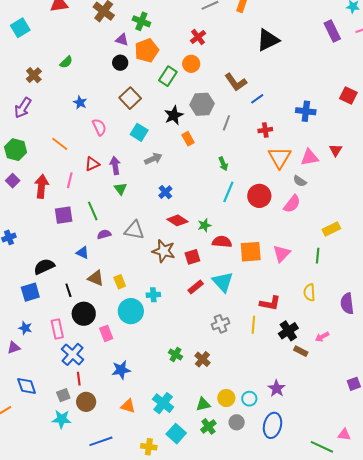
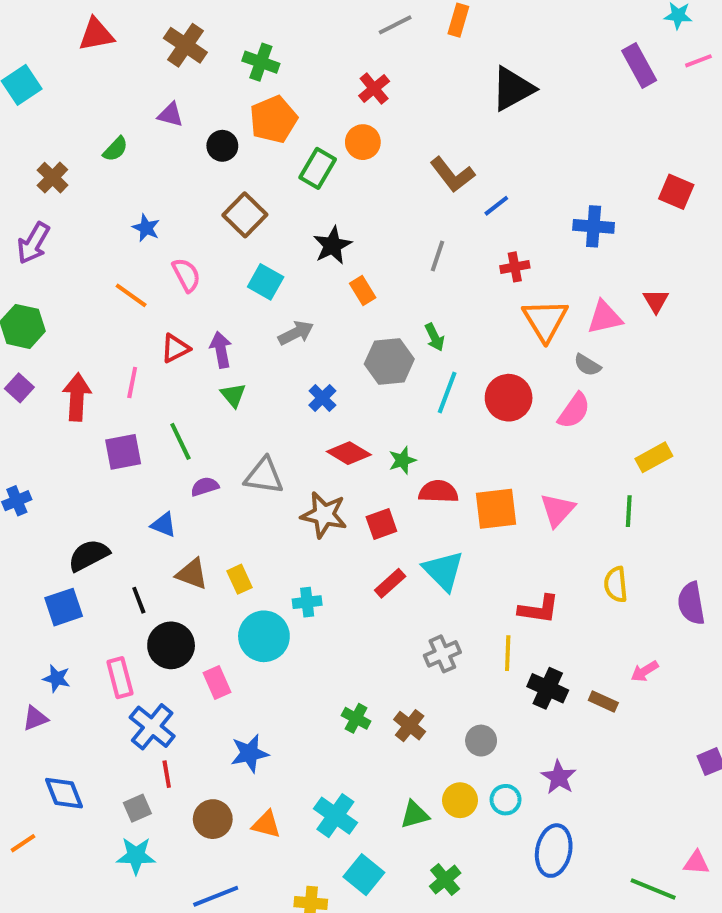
purple triangle: (122, 40) -> (170, 115), moved
gray hexagon: (202, 104) -> (389, 362), moved
orange line: (60, 144) -> (131, 295), moved
black cross: (288, 331) -> (548, 688), moved, turned -30
brown circle: (86, 402) -> (213, 819), moved
gray circle: (237, 422) -> (481, 741), moved
green cross: (208, 426) -> (445, 880), moved

